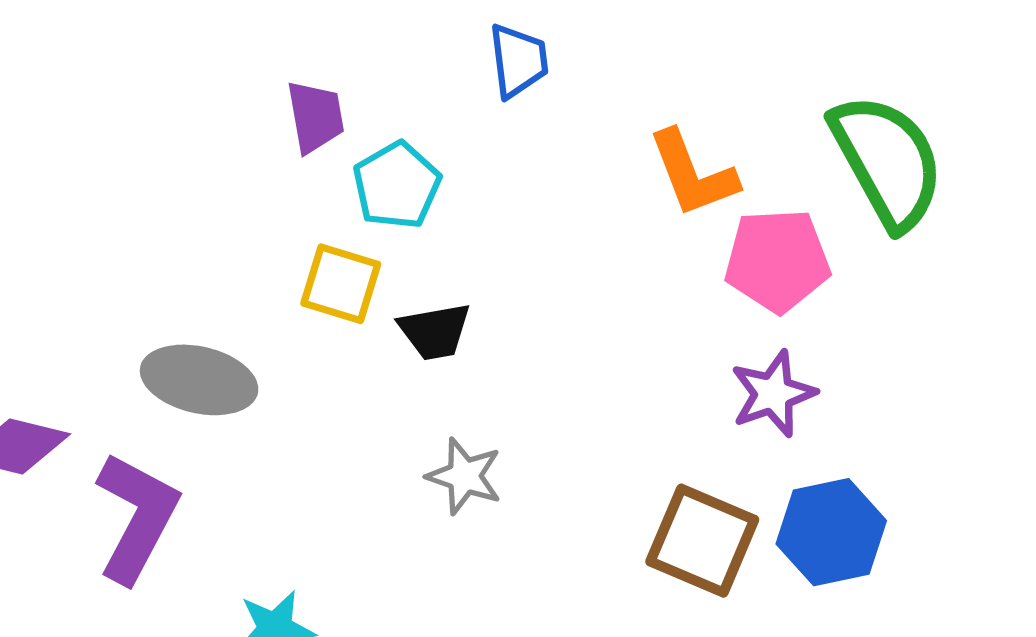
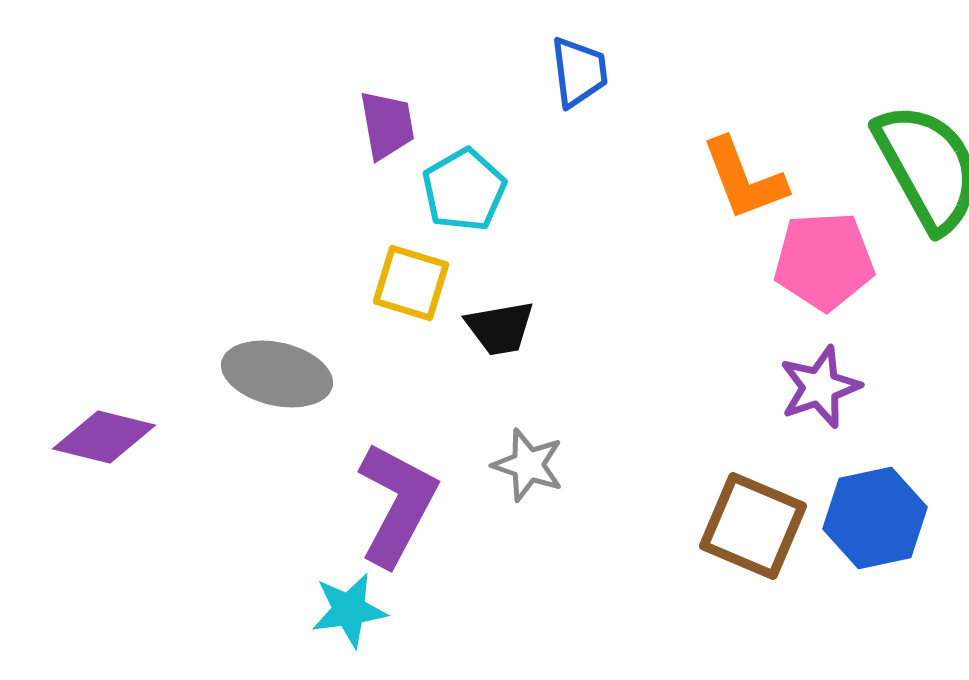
purple L-shape: (137, 517) -> (397, 504), moved

